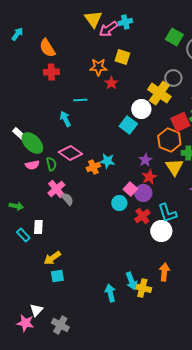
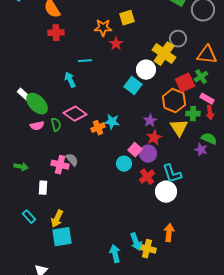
yellow square: (122, 57) -> (127, 18), turned -35
pink cross: (56, 189) -> (60, 165), moved, turned -36
cyan rectangle: (23, 235) -> (29, 217), moved
yellow arrow: (52, 258) -> (57, 219), turned -30
cyan square: (57, 276) -> (62, 237), size x1.5

